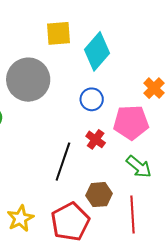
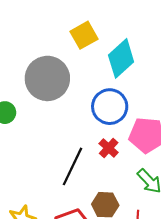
yellow square: (59, 33) -> (84, 35), turned -32
blue circle: (92, 99) -> (110, 107), size x1.5

